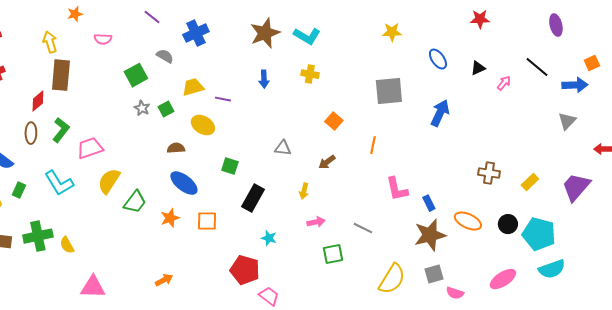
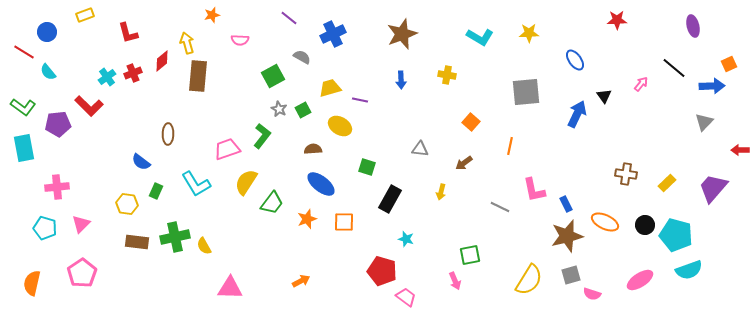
cyan L-shape: (307, 36) -> (480, 37), moved
black triangle: (478, 68) -> (604, 96), moved, turned -42
red diamond: (38, 101) -> (162, 61), moved
green L-shape: (61, 130) -> (262, 136), moved
pink arrow: (316, 222) -> (455, 281), moved, turned 78
gray line: (363, 228) -> (500, 207), moved

